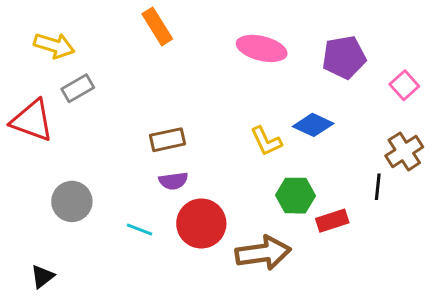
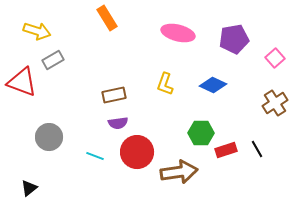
yellow L-shape: (266, 141) -> (165, 84), moved, turned 45
black line: (378, 187) -> (257, 149), moved, turned -36

